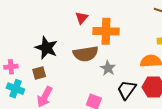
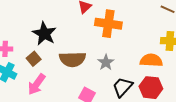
brown semicircle: (86, 54) -> (72, 59), moved
brown square: (39, 73) -> (34, 59), turned -32

